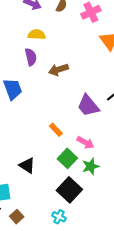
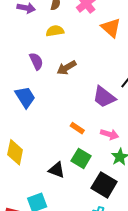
yellow semicircle: (37, 35) -> (55, 31), moved
green square: (67, 158) -> (81, 158), moved

